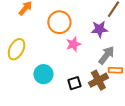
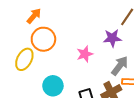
orange circle: (59, 22) -> (43, 39), moved

